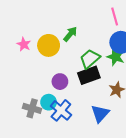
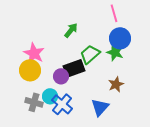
pink star: (24, 44) -> (34, 53), moved, size x1.5
yellow circle: (49, 45) -> (30, 70), moved
black rectangle: (89, 75) -> (74, 68), moved

